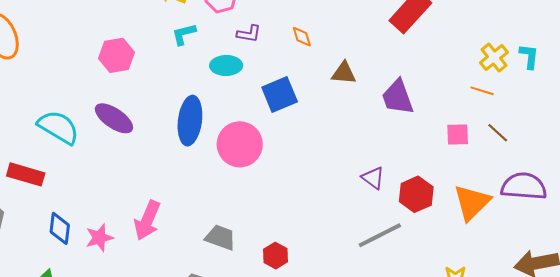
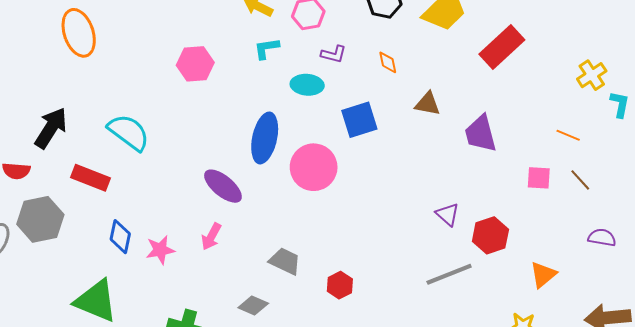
yellow cross: (494, 57) -> (592, 75), moved
purple ellipse: (114, 118) -> (223, 186), moved
purple semicircle: (524, 186) -> (602, 237), size x0.6
orange triangle: (472, 202) -> (543, 275), moved, size x0.7
pink arrow: (147, 220) -> (211, 237), size x0.7

